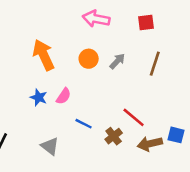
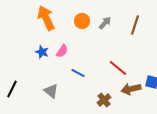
brown cross: (114, 136) -> (104, 100), moved

